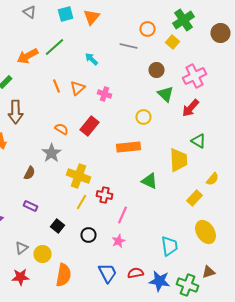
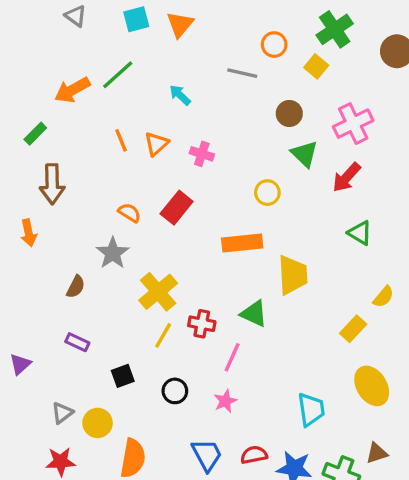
yellow trapezoid: (178, 160) -> (293, 275), moved
yellow cross: (78, 176) -> (158, 292), turned 30
green triangle: (150, 181) -> (254, 314), moved
black square: (58, 226) -> (123, 376), turned 32

